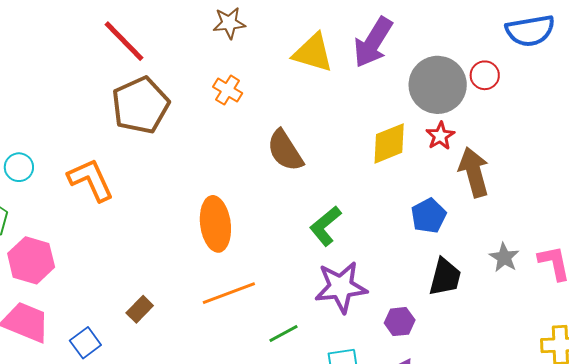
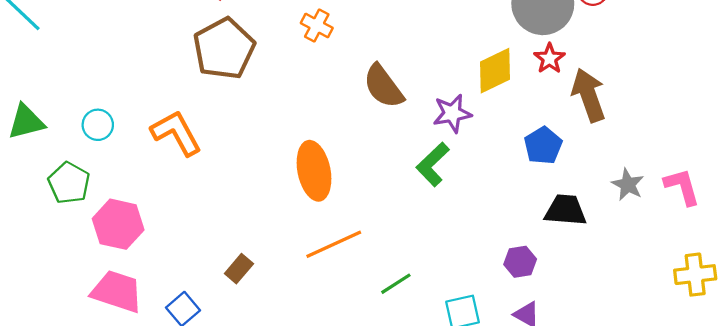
black trapezoid: (445, 277) -> (566, 210), turned -96
purple star: (341, 287) -> (452, 113), moved, size x0.7

